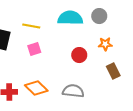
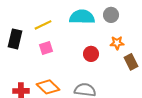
yellow line: (31, 26) -> (43, 25), turned -36
brown rectangle: (113, 71) -> (131, 62), moved

